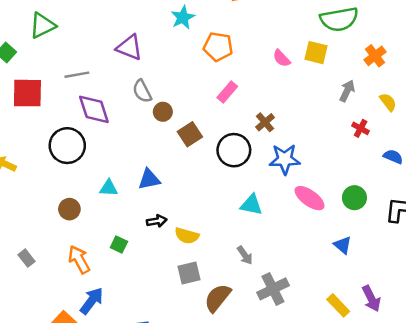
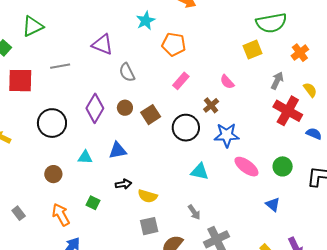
yellow square: (316, 53) -> (252, 50), turned -36
pink semicircle: (282, 58) -> (227, 82), moved
gray semicircle: (142, 91) -> (127, 72), moved
purple diamond: (94, 109) -> (95, 108), moved, turned 48
brown circle: (163, 112) -> (125, 108), moved
red cross: (361, 128) -> (288, 111), size x2.0

